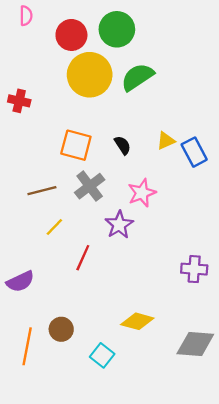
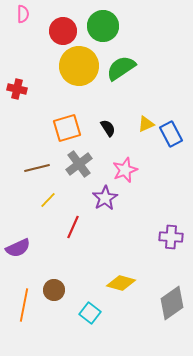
orange square: (76, 145) -> (67, 128), turned -32
gray diamond: (195, 344) -> (172, 303), turned -40

